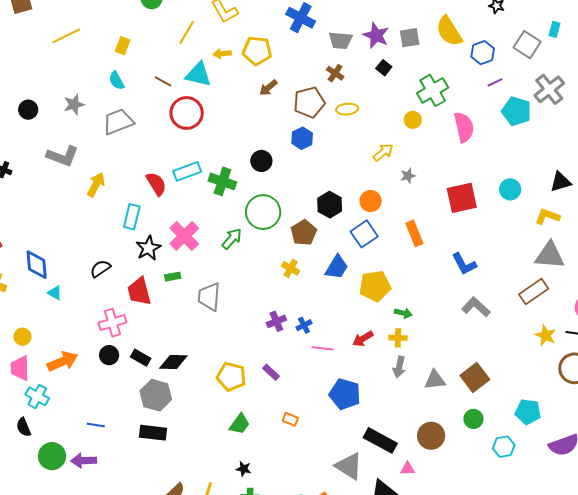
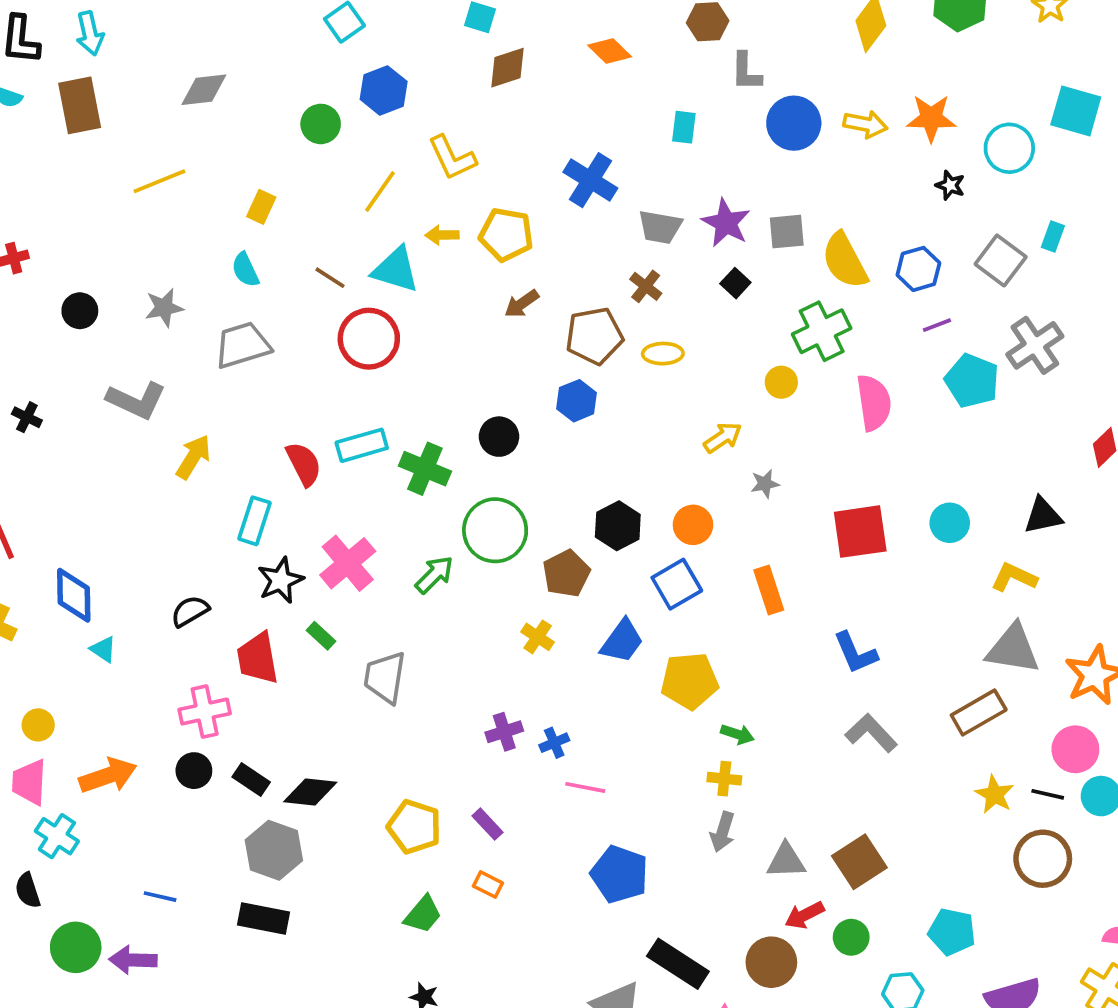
yellow semicircle: (449, 31) -> (845, 261), moved
green rectangle: (173, 277) -> (321, 636), turned 49
red arrow: (363, 339) -> (805, 915), moved
orange rectangle: (290, 419) -> (488, 885), moved

